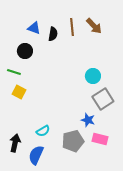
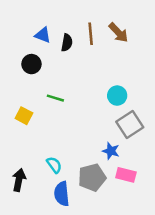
green line: (14, 72) -> (55, 98), moved
cyan semicircle: (43, 131) -> (54, 165), turned -96
blue semicircle: (36, 155) -> (62, 194), moved, turned -30

